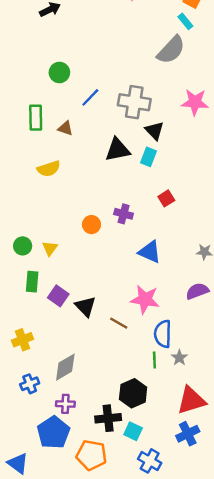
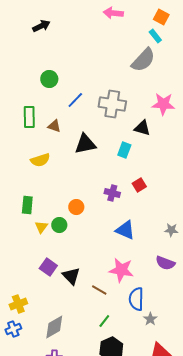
black triangle: (154, 131) -> (142, 128), moved, turned -30
black triangle: (118, 150) -> (85, 144), moved
purple cross: (124, 214) -> (112, 193), moved
green circle: (23, 246) -> (59, 225), moved
green rectangle: (32, 282) -> (27, 205), moved
purple semicircle: (197, 291) -> (165, 263), turned -138
green line: (154, 360) -> (104, 321), moved, turned 40
blue cross: (30, 384) -> (13, 329), moved

